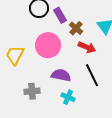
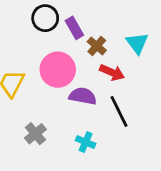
purple semicircle: (61, 75) -> (83, 96), moved
gray cross: (32, 91) -> (35, 134), turned -35

